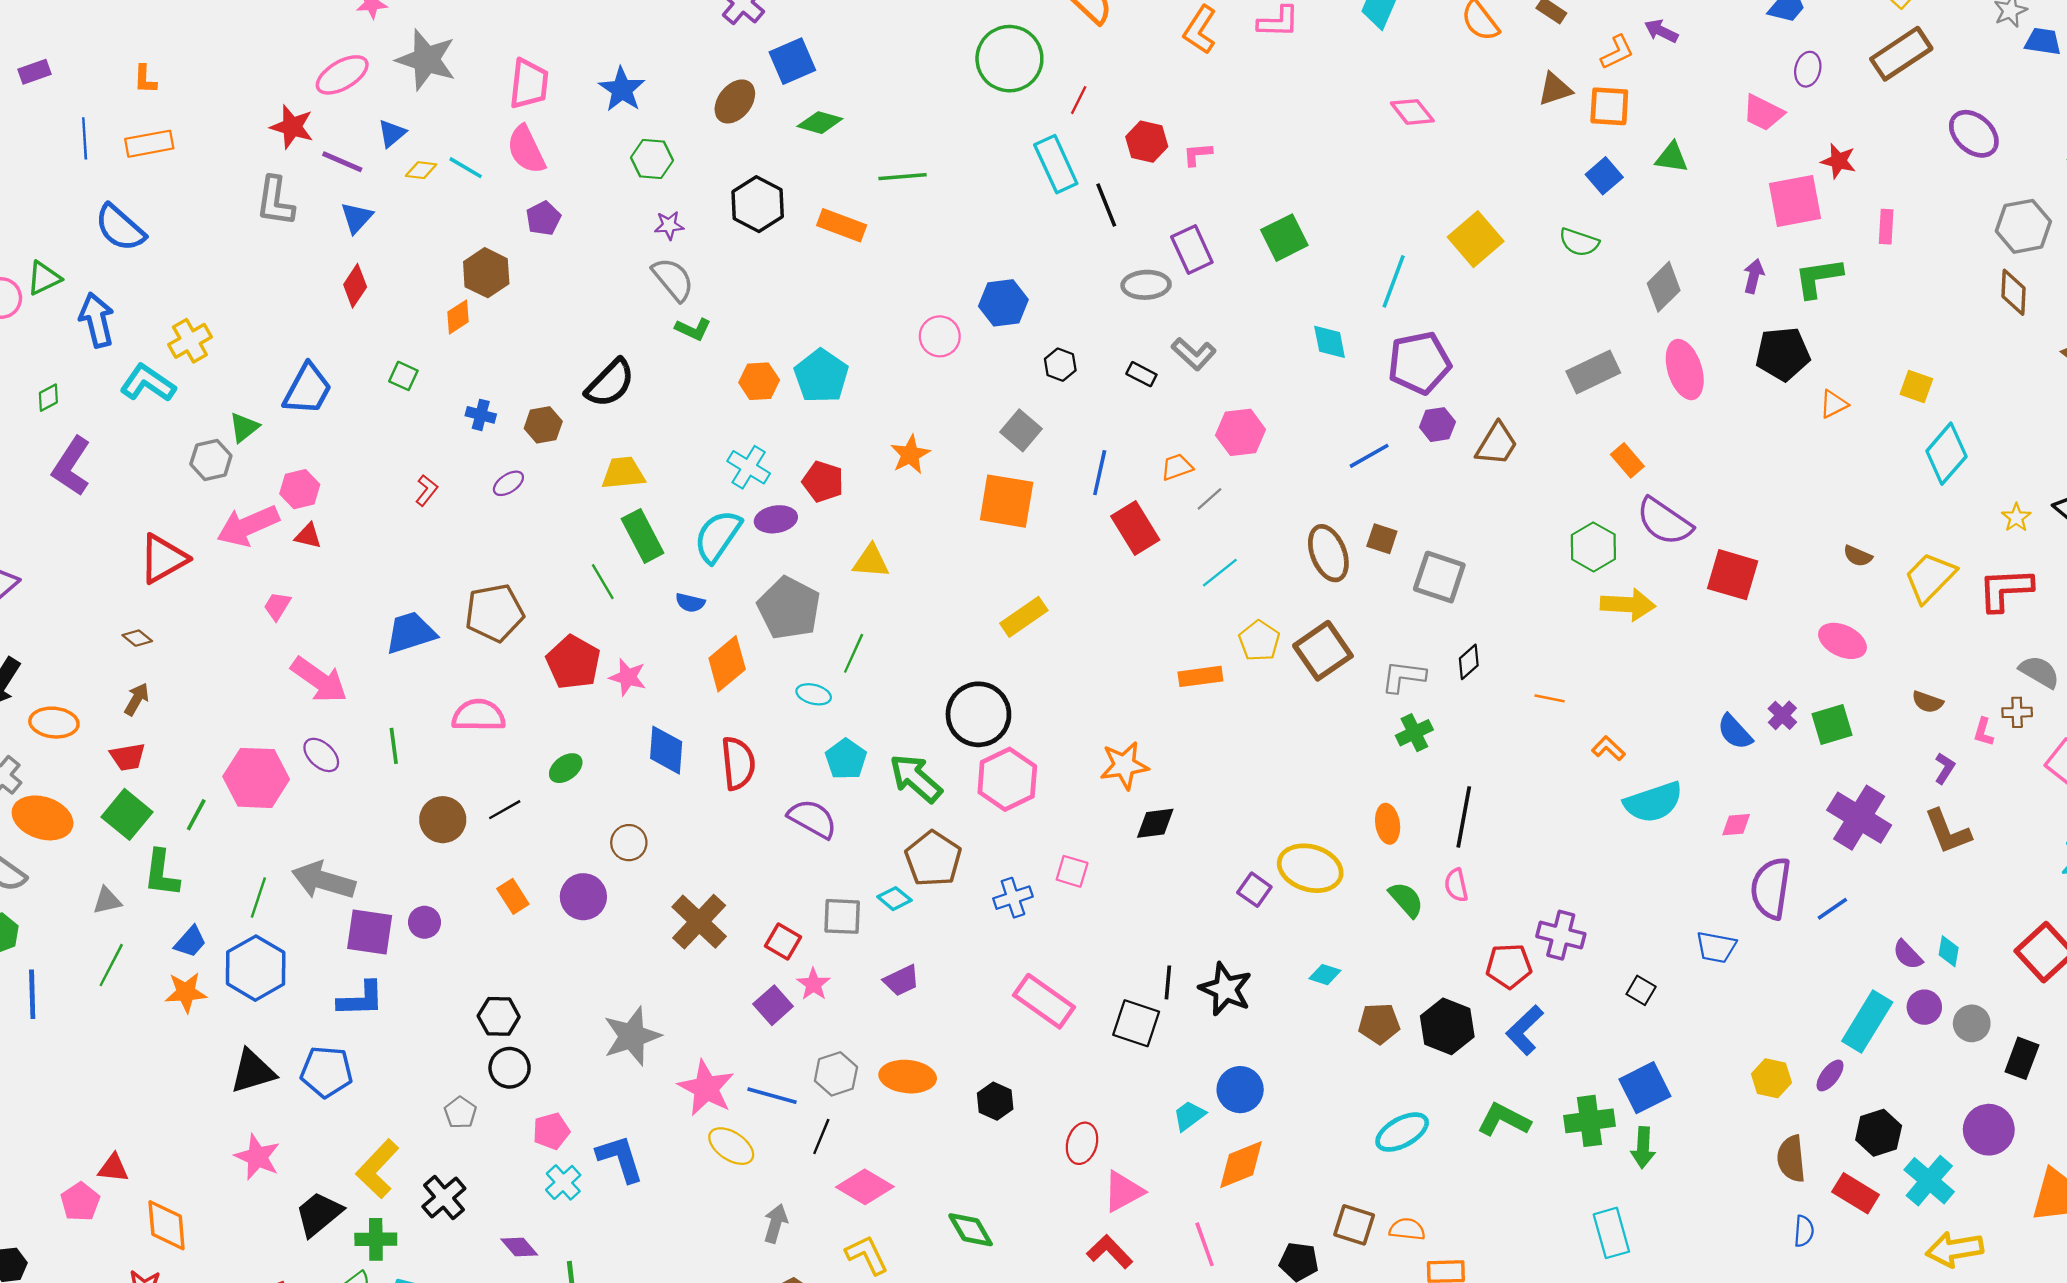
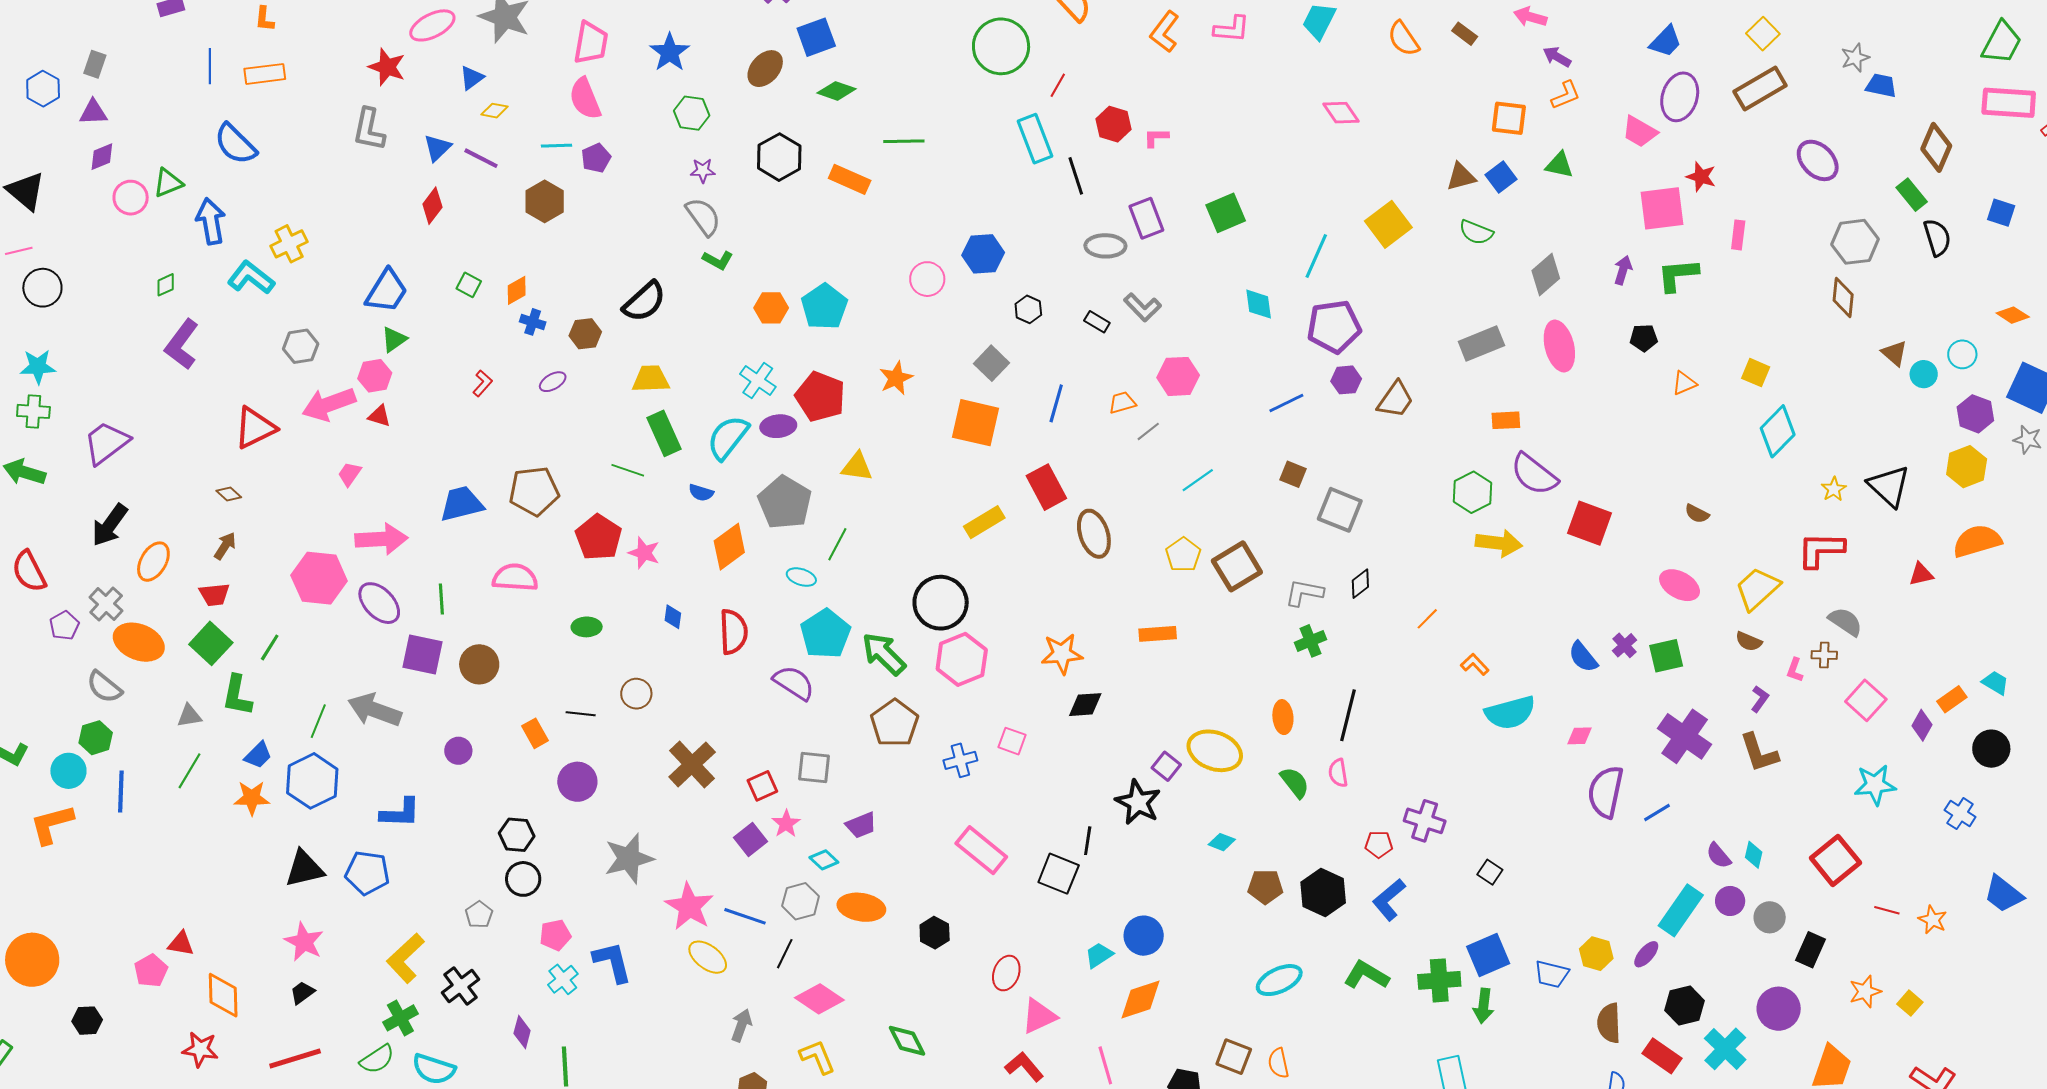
orange L-shape: (1617, 52) -> (1566, 95), moved
purple ellipse: (1808, 69) -> (1680, 97), size x1.6
brown triangle: (1555, 89) -> (1461, 177), moved
purple line: (342, 162) -> (481, 158), moved
cyan line: (466, 168) -> (556, 146), moved, turned -36
orange diamond: (458, 317) -> (517, 290), moved
black pentagon: (1783, 354) -> (1644, 338), size x0.6
green triangle: (244, 427) -> (394, 339), moved
orange rectangle: (1627, 460) -> (1506, 420), turned -56
red pentagon: (823, 482) -> (820, 397), size x1.4
red rectangle: (1135, 528) -> (1046, 487), moved
brown ellipse: (1328, 553) -> (1094, 534), moved
cyan line: (1220, 573) -> (1198, 480), moved
yellow trapezoid: (1930, 577) -> (1757, 589), moved
green line: (603, 582) -> (628, 470), turned -44
orange rectangle: (1200, 676) -> (1158, 634), moved
pink arrow: (319, 680) -> (381, 539), turned -42
orange line: (1550, 698) -> (1427, 619), turned -60
orange ellipse: (54, 723) -> (153, 562), turned -69
blue diamond: (666, 750) -> (673, 617), size x0.6
purple ellipse: (321, 755) -> (379, 603), size x1.4
cyan pentagon: (846, 759) -> (825, 634), size x1.4
green ellipse: (566, 768) -> (587, 627), turned 32
pink hexagon: (256, 778) -> (319, 578), moved
black line: (505, 810) -> (581, 714), moved, turned 32
purple circle: (583, 897) -> (577, 782), moved
cyan diamond: (894, 899) -> (824, 860), moved
purple square: (370, 932) -> (423, 655), moved
red square: (783, 942) -> (762, 786), turned 32
blue trapezoid: (1716, 947) -> (1552, 974), moved
red pentagon: (1509, 966) -> (1379, 844), size x0.7
black star: (1226, 989) -> (1138, 802), moved
black trapezoid: (319, 1214) -> (302, 993), moved, size x0.6
orange semicircle: (1407, 1229) -> (1278, 1063), turned -112
green cross: (376, 1239) -> (400, 1018), turned -32
purple diamond: (519, 1247) -> (522, 1032), turned 52

